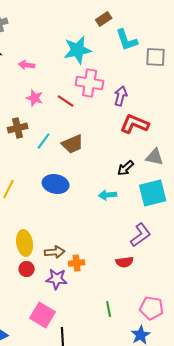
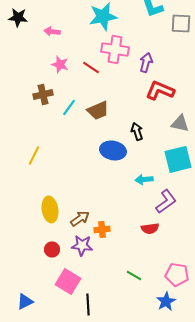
black arrow: (126, 168) -> (137, 131), moved, turned 114
blue ellipse: (56, 184) -> (113, 150), moved
cyan arrow: (108, 195) -> (144, 179), moved
brown arrow: (55, 252) -> (80, 218), turned -30
red circle: (27, 269) -> (52, 249), moved
green line: (109, 309) -> (134, 275), turned -49

